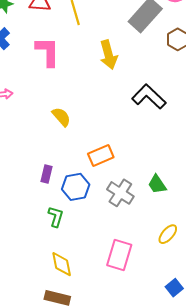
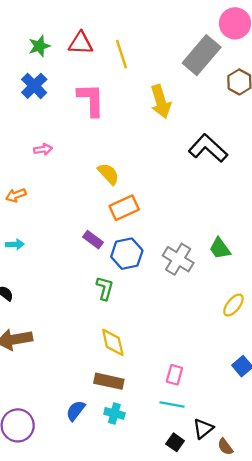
orange rectangle: (101, 156) -> (124, 208), moved
purple rectangle: (47, 174) -> (93, 240), turned -66
pink rectangle: (119, 255) -> (174, 375), moved, size x0.6

